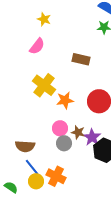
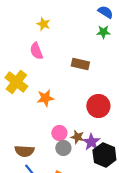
pink semicircle: (37, 46) -> (36, 51), turned 120
yellow cross: (44, 85) -> (16, 82), moved
orange star: (65, 100) -> (45, 98), moved

